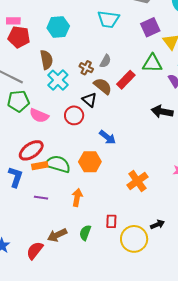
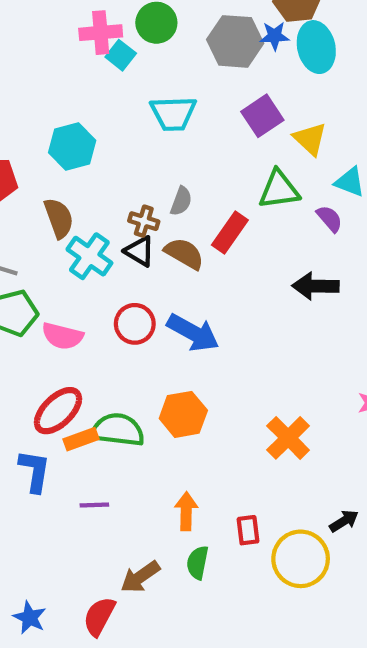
black triangle: (89, 100) -> (139, 251), moved
blue arrow: (108, 137) -> (193, 333), moved, size x1.4
orange arrow: (77, 198) -> (186, 511), moved

